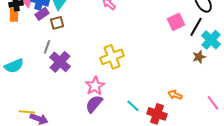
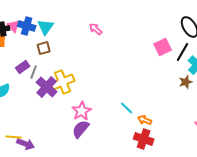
purple rectangle: (42, 14) -> (23, 67), moved
yellow cross: (112, 57) -> (63, 82), moved
orange arrow: (175, 95) -> (145, 120), moved
cyan line: (133, 106) -> (127, 108), moved

